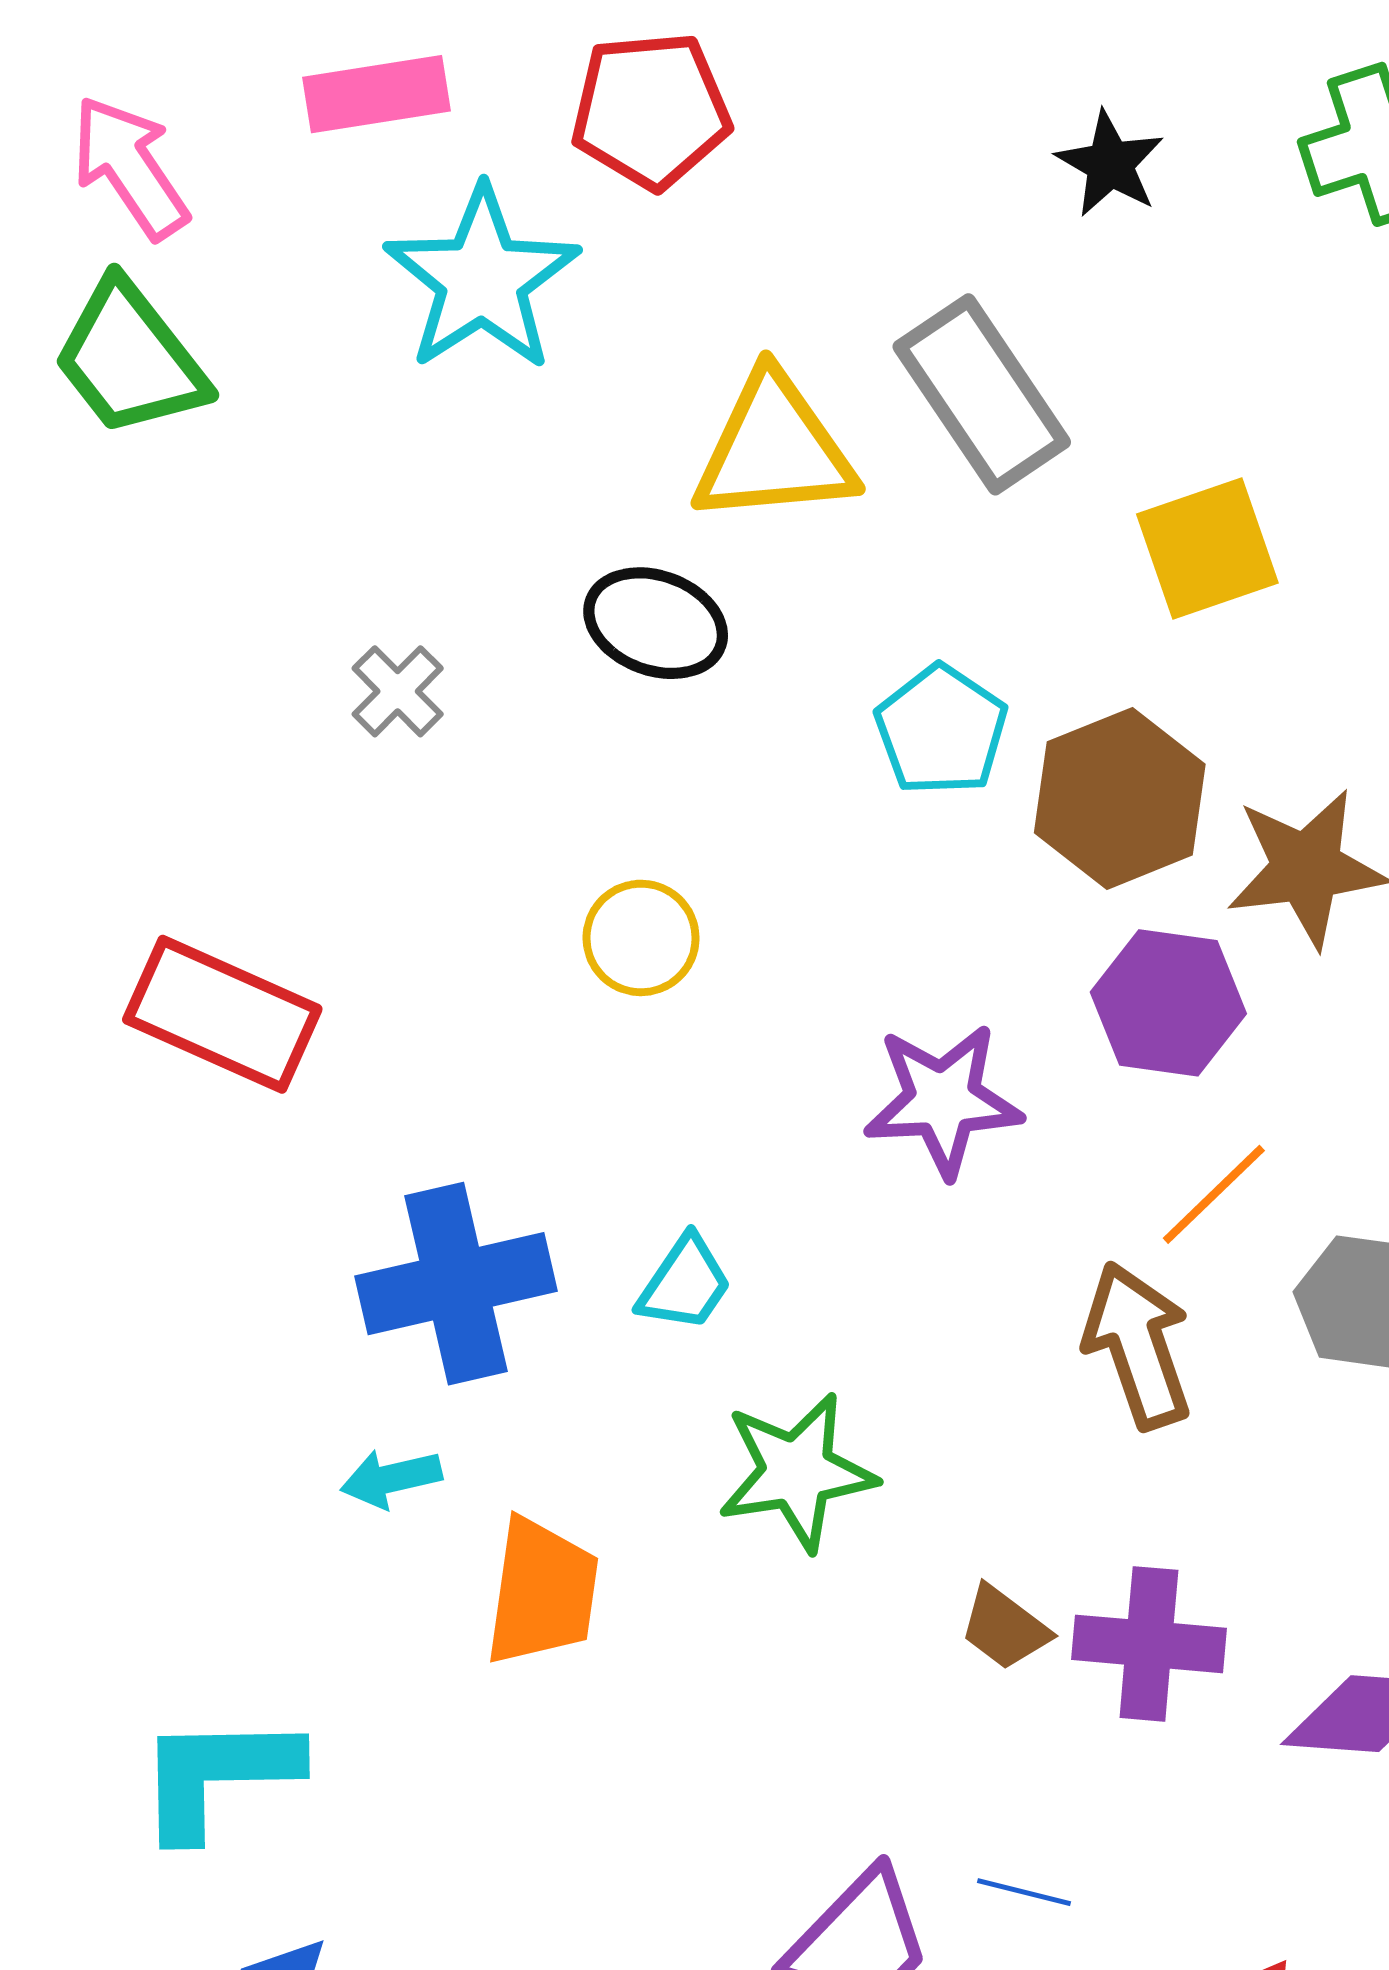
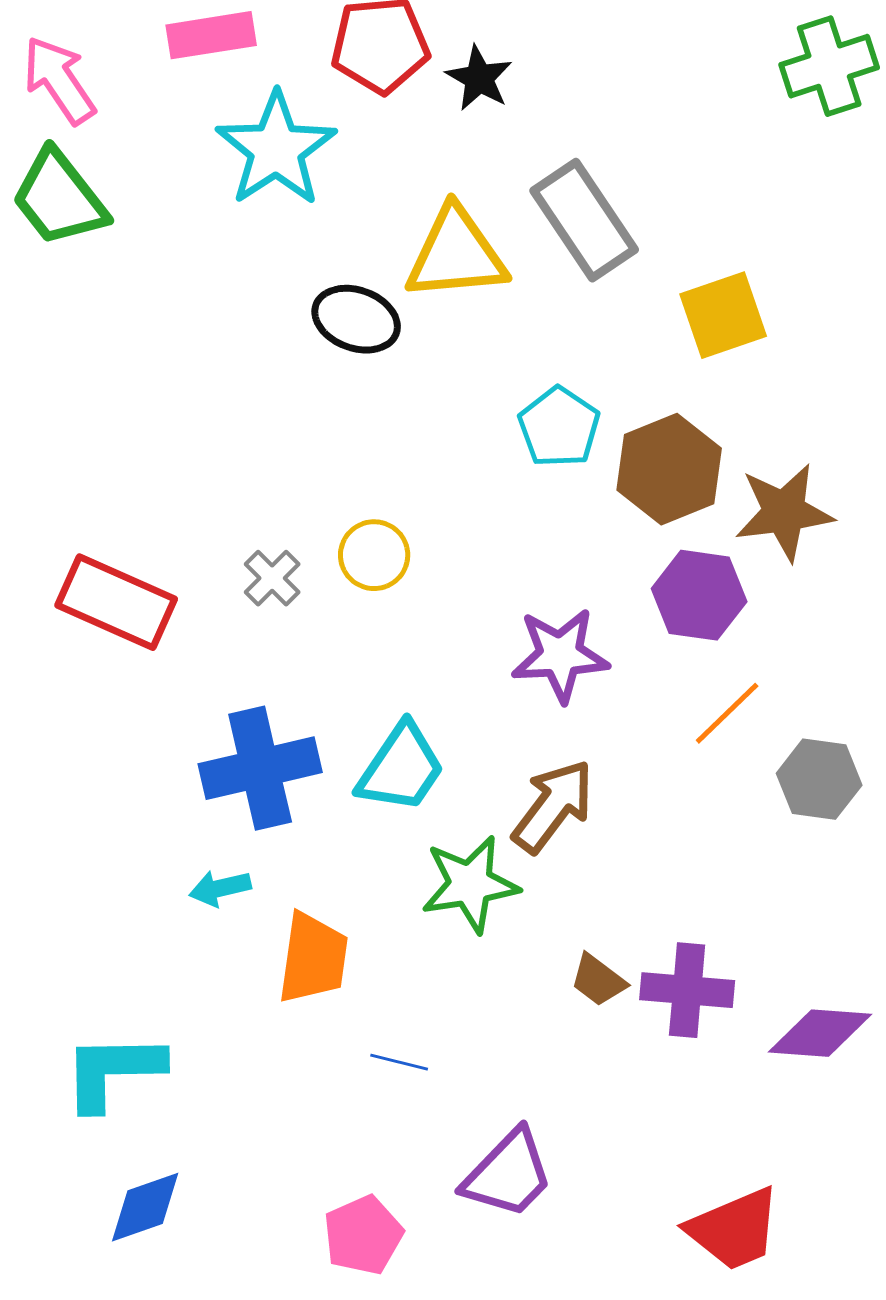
black star: (1110, 164) -> (479, 78), moved
black ellipse: (656, 623) -> (356, 319), moved
gray cross: (398, 691) -> (272, 578), moved
cyan trapezoid: (685, 1284) -> (401, 768), size x1.5
brown arrow: (1138, 1345) -> (553, 806), moved, turned 56
blue line: (1024, 1892) -> (399, 1062), moved

